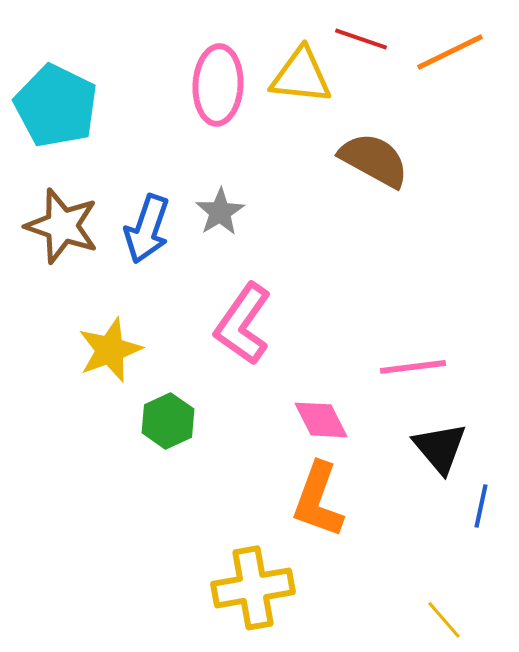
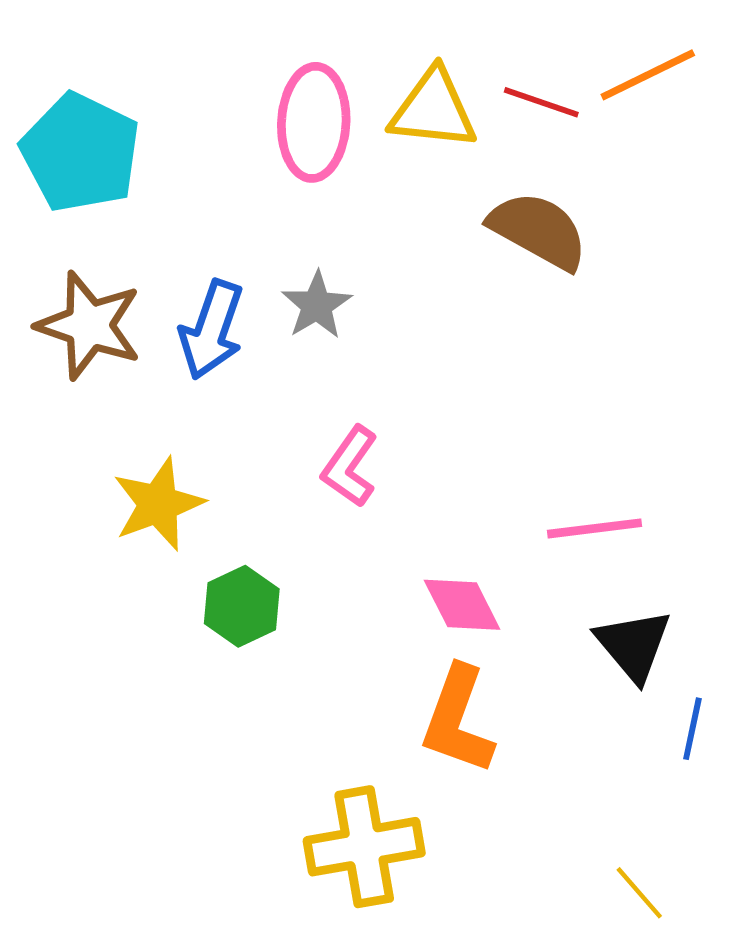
red line: (361, 39) -> (541, 102), moved
pink L-shape: (243, 324) -> (350, 467), size x0.7

